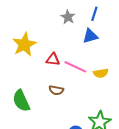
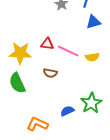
blue triangle: (90, 36) -> (93, 22), moved
yellow star: (24, 45) -> (20, 53), moved, turned 30

